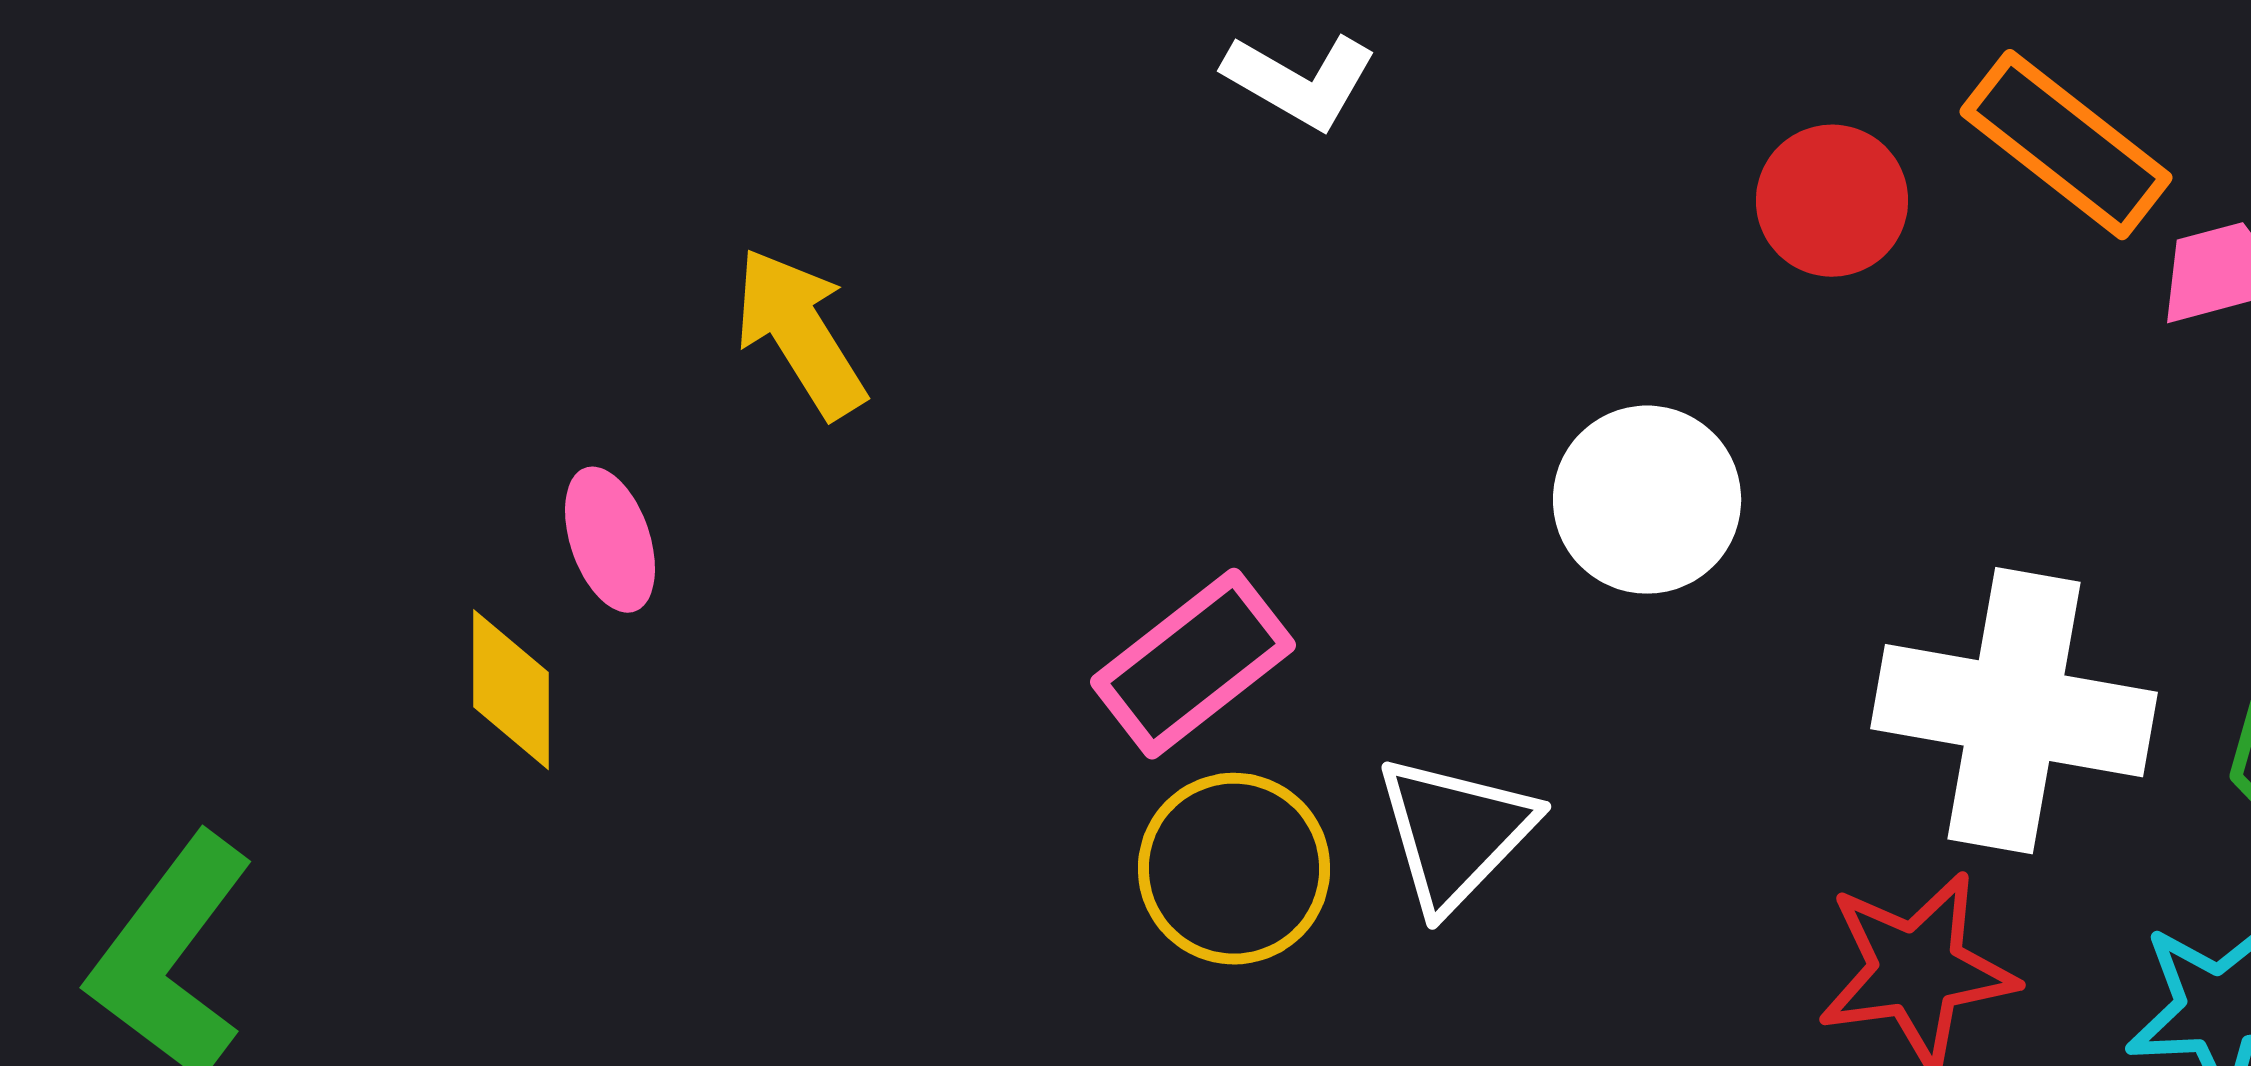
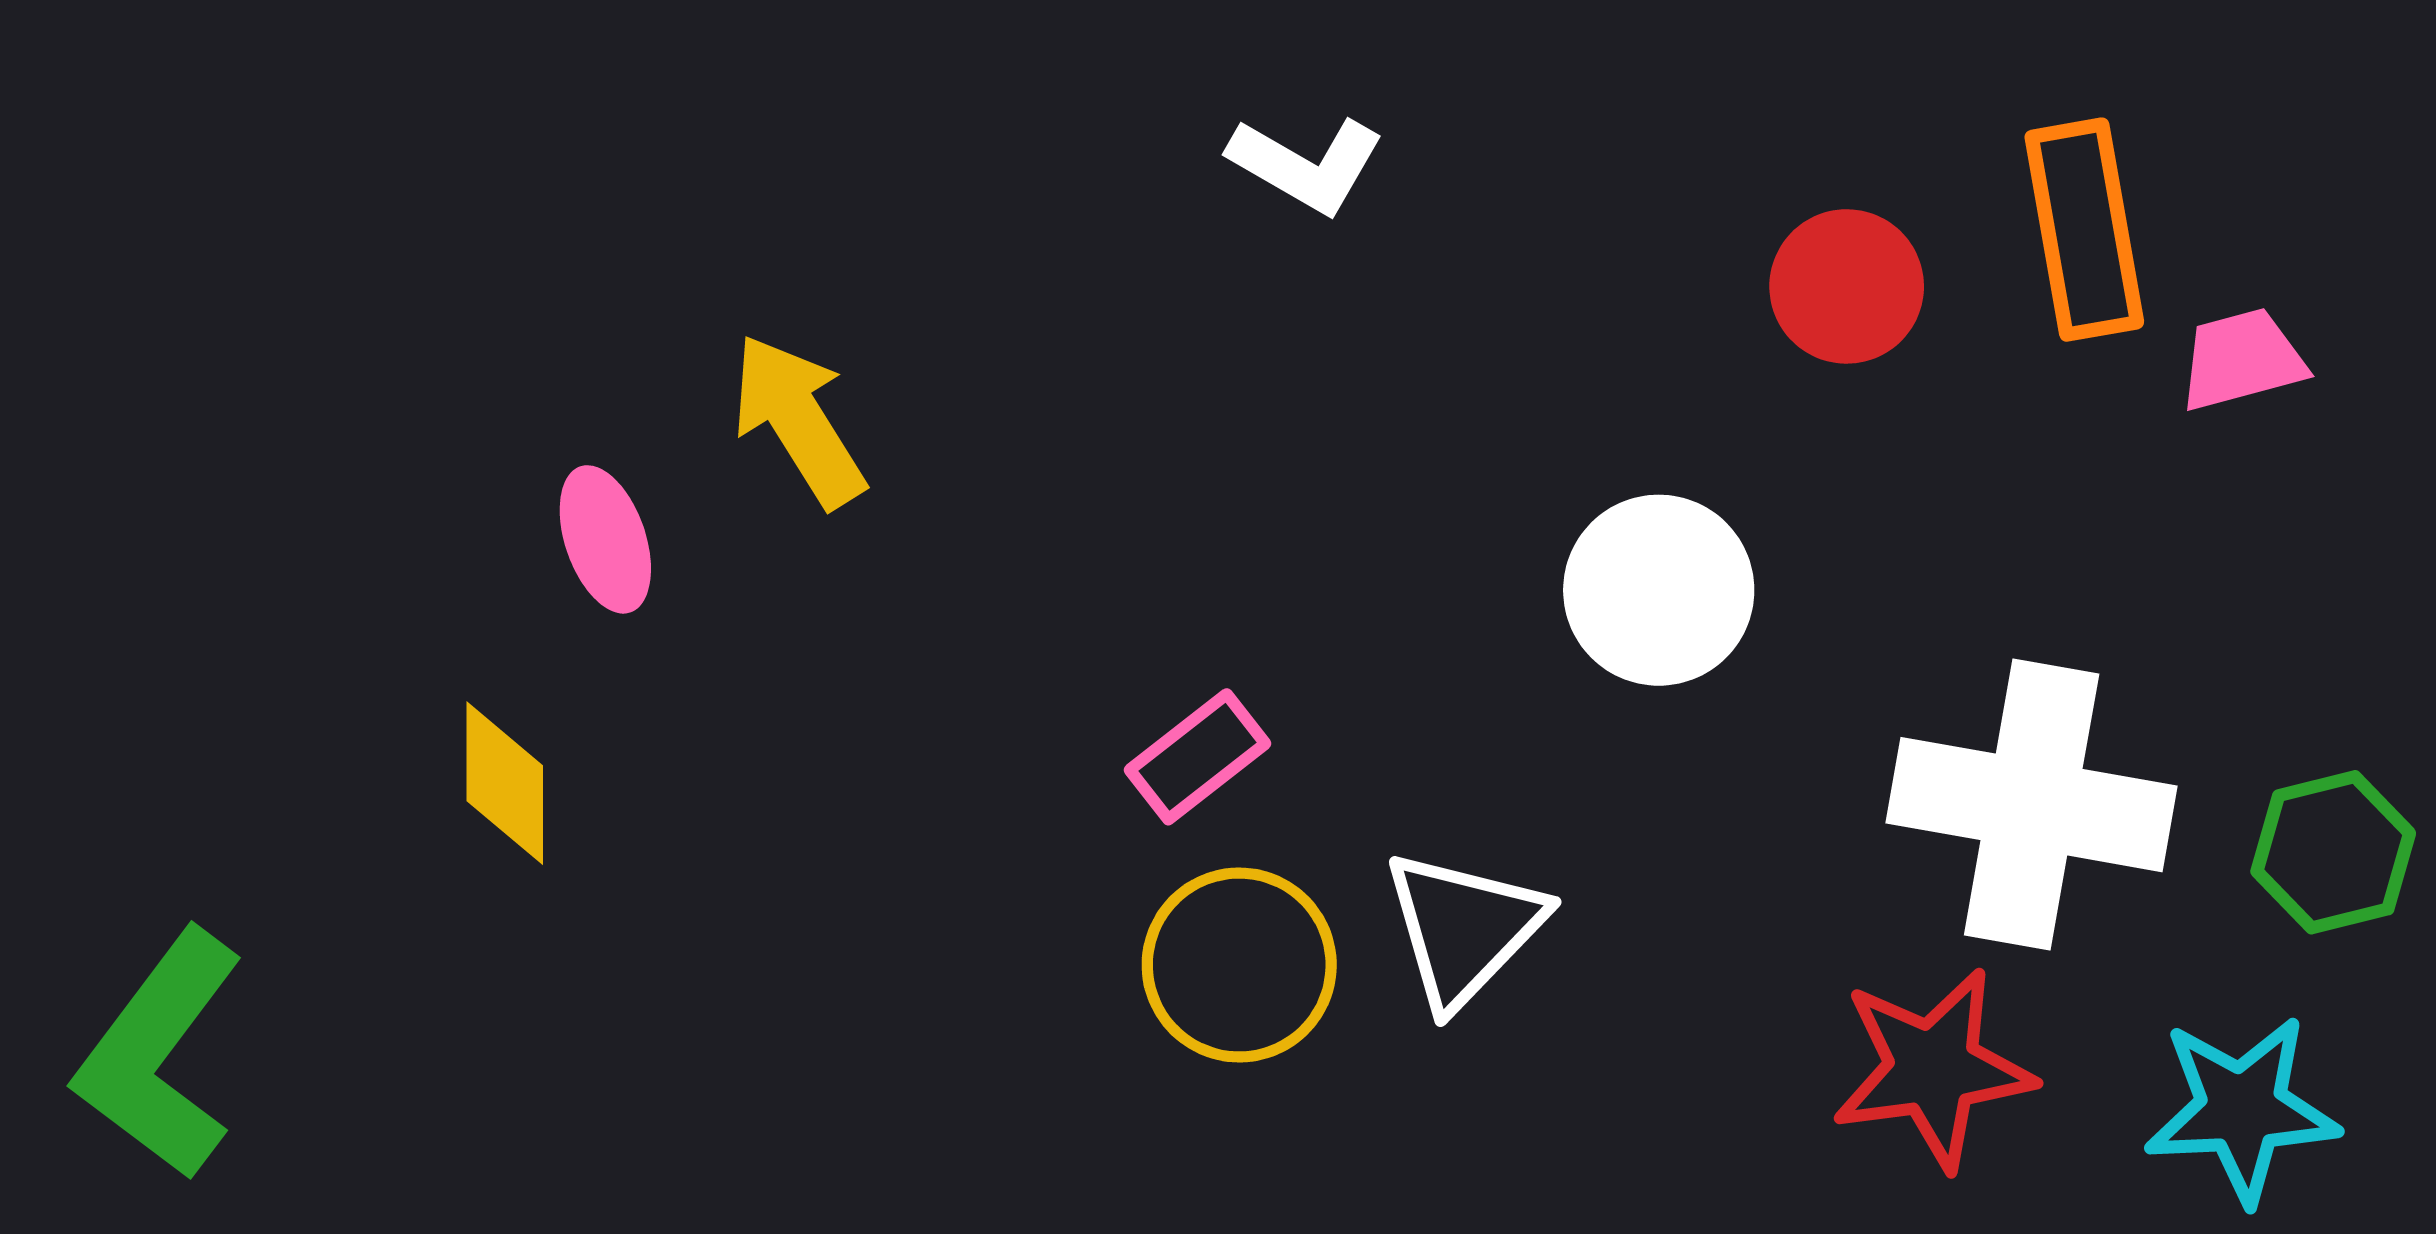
orange rectangle: (2066, 145) -> (2084, 230), turned 42
pink ellipse: (610, 540) -> (605, 539), moved
pink rectangle: (1193, 664) -> (1198, 757), size x0.7

